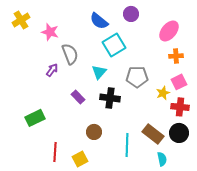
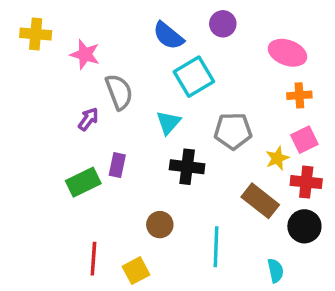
yellow cross: (21, 20) -> (36, 34), turned 36
pink ellipse: (169, 31) -> (287, 53), turned 70
purple rectangle: (78, 97) -> (117, 165), moved, turned 56
green rectangle: (35, 118) -> (83, 182), moved
brown rectangle: (153, 134) -> (260, 201), moved

